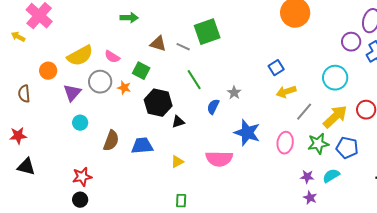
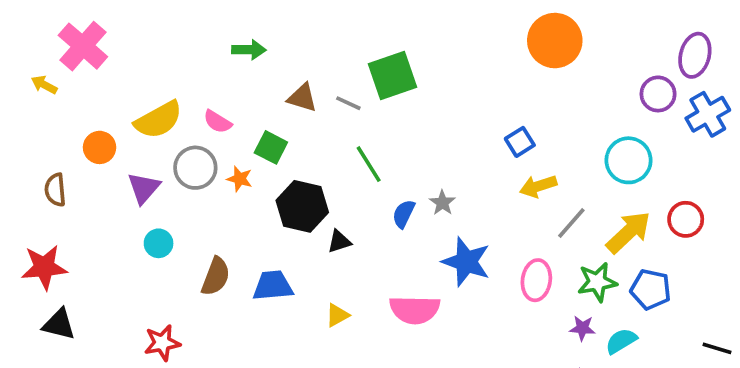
gray star: (234, 93) -> (442, 203), moved
red star: (18, 136) -> (44, 267), size x1.4
purple star: (307, 177) -> (582, 328), moved

